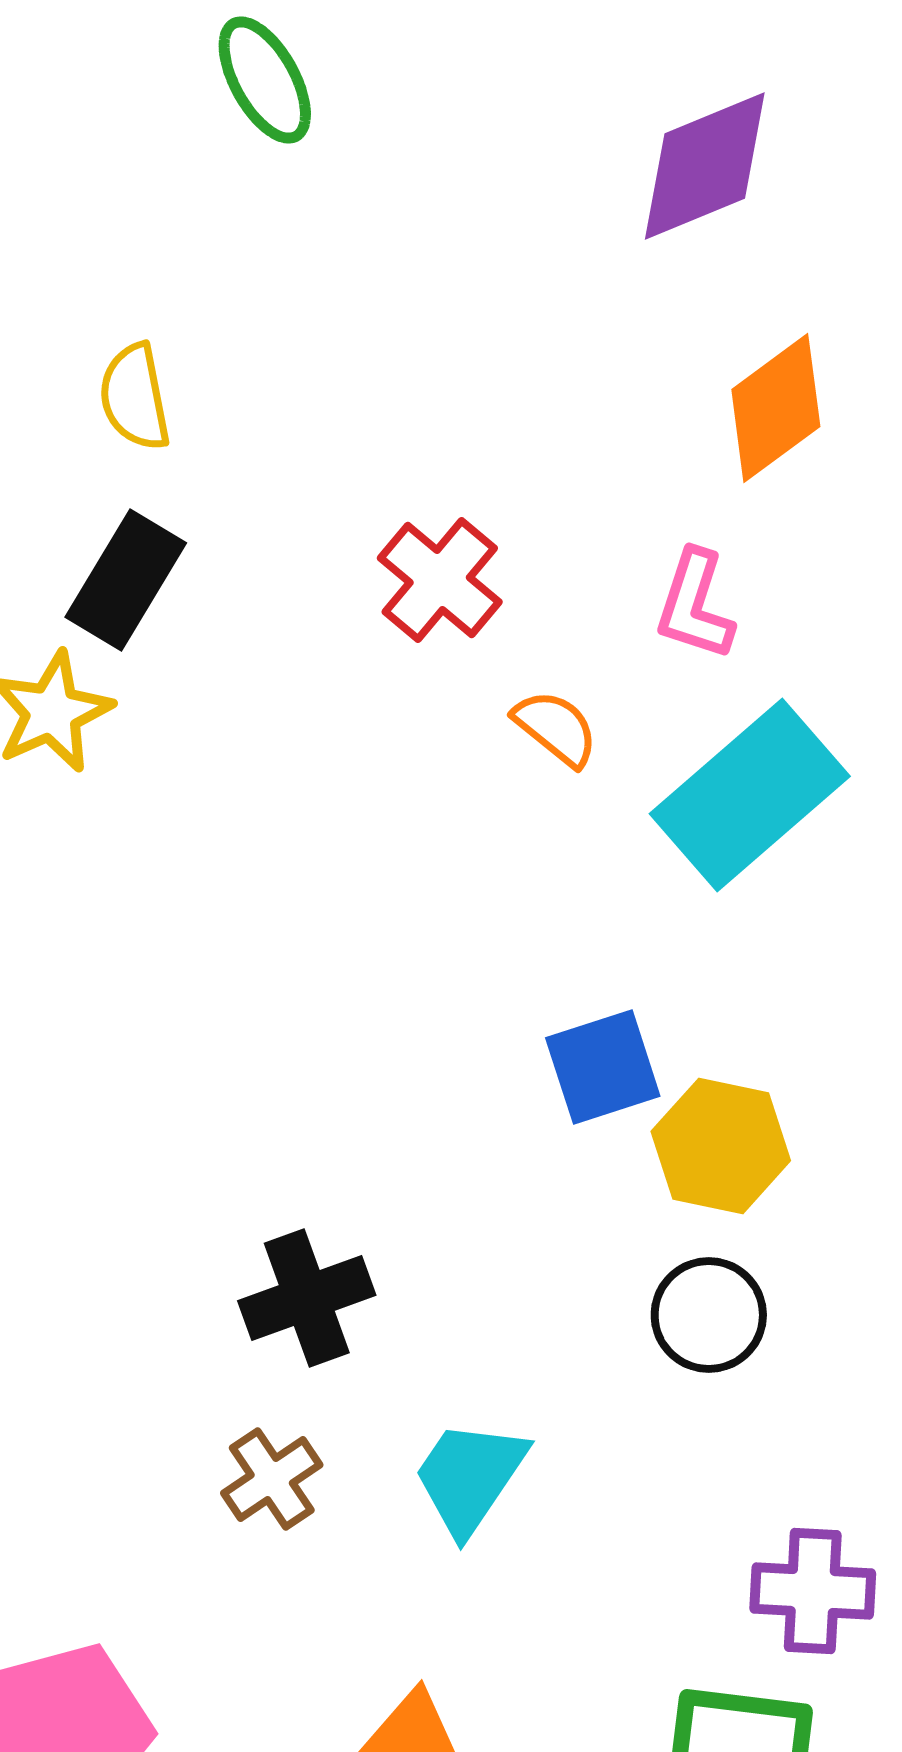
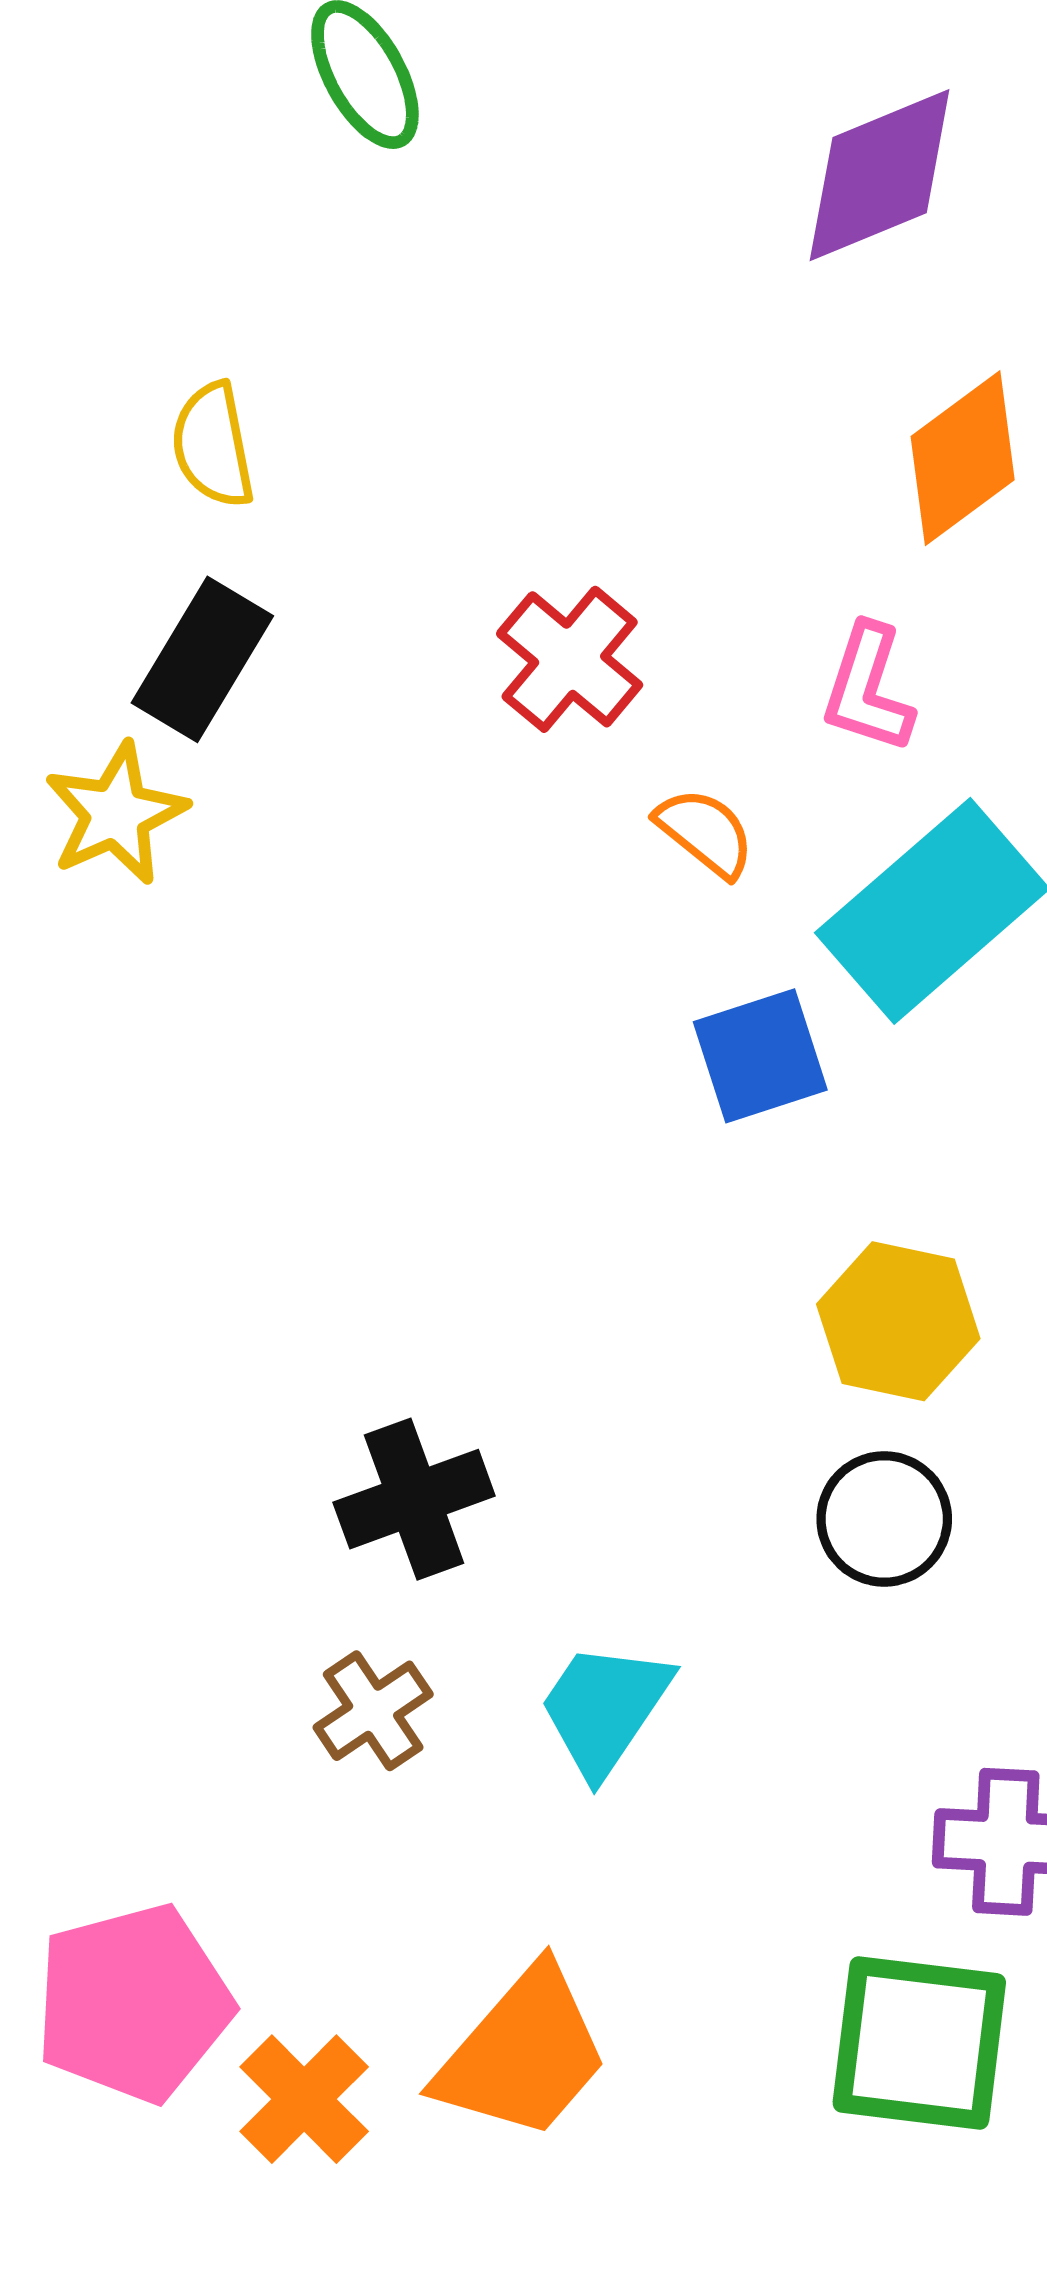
blue square: (603, 1067) -> (760, 1056), moved

